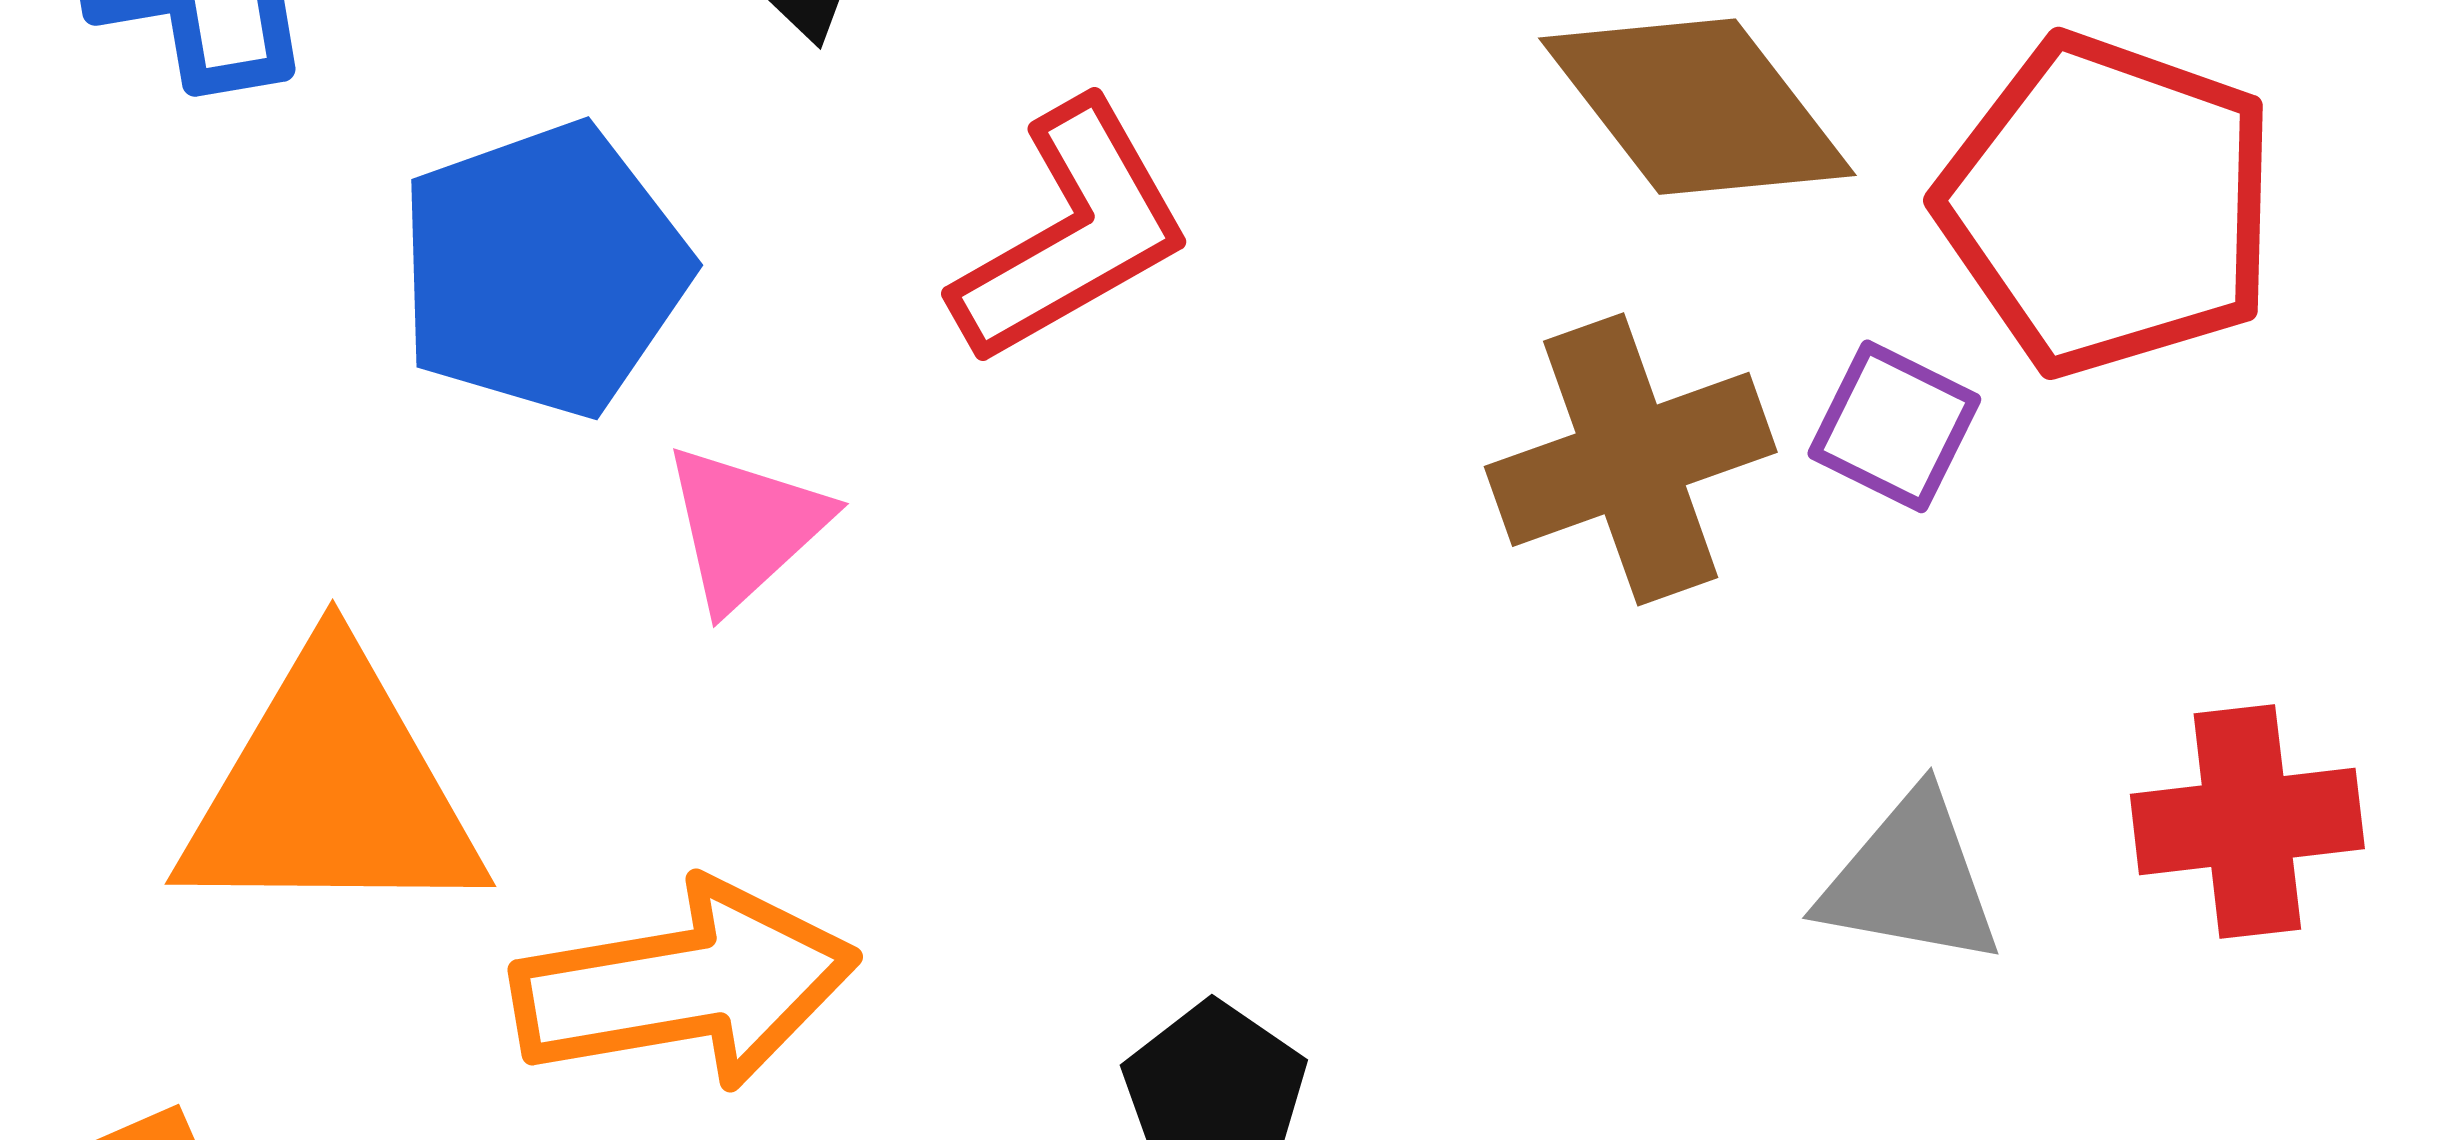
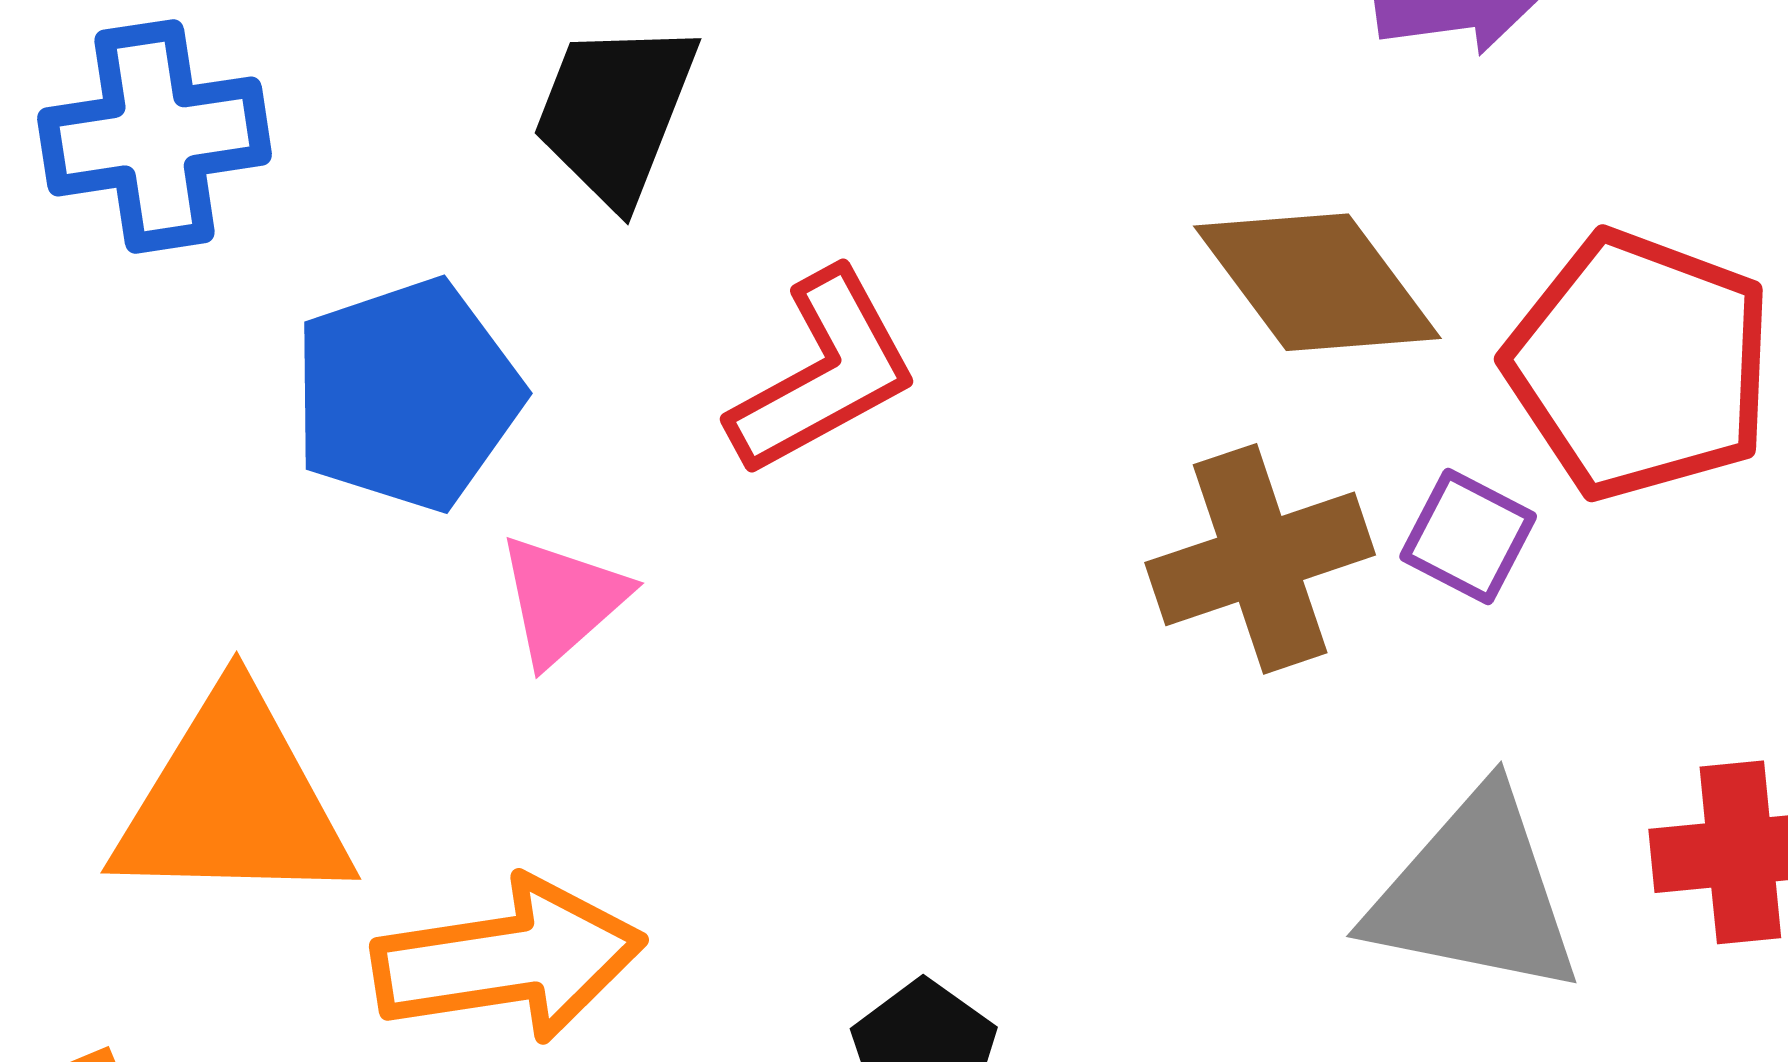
gray triangle: (1911, 880) -> (1475, 894), size x1.5

